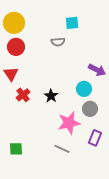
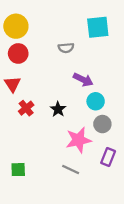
cyan square: (72, 23) -> (98, 27), moved, size x1.5
purple arrow: (97, 70) -> (83, 80), moved

